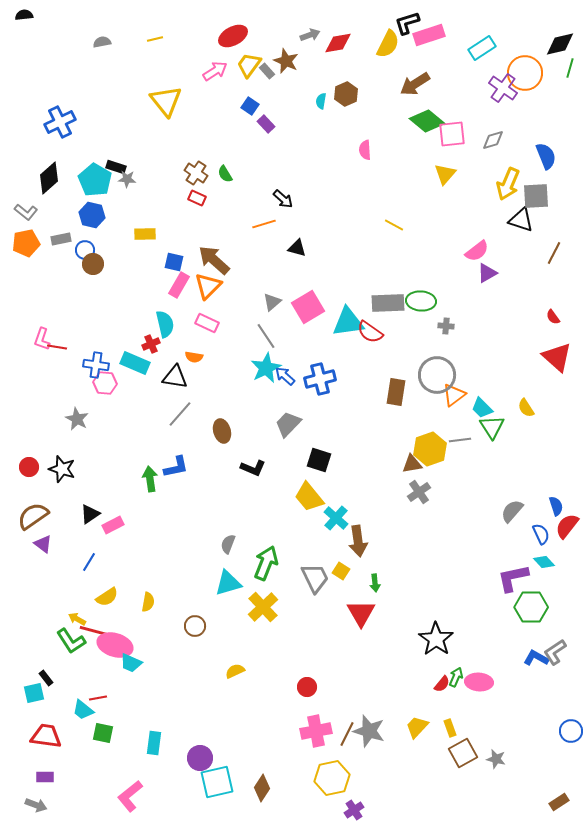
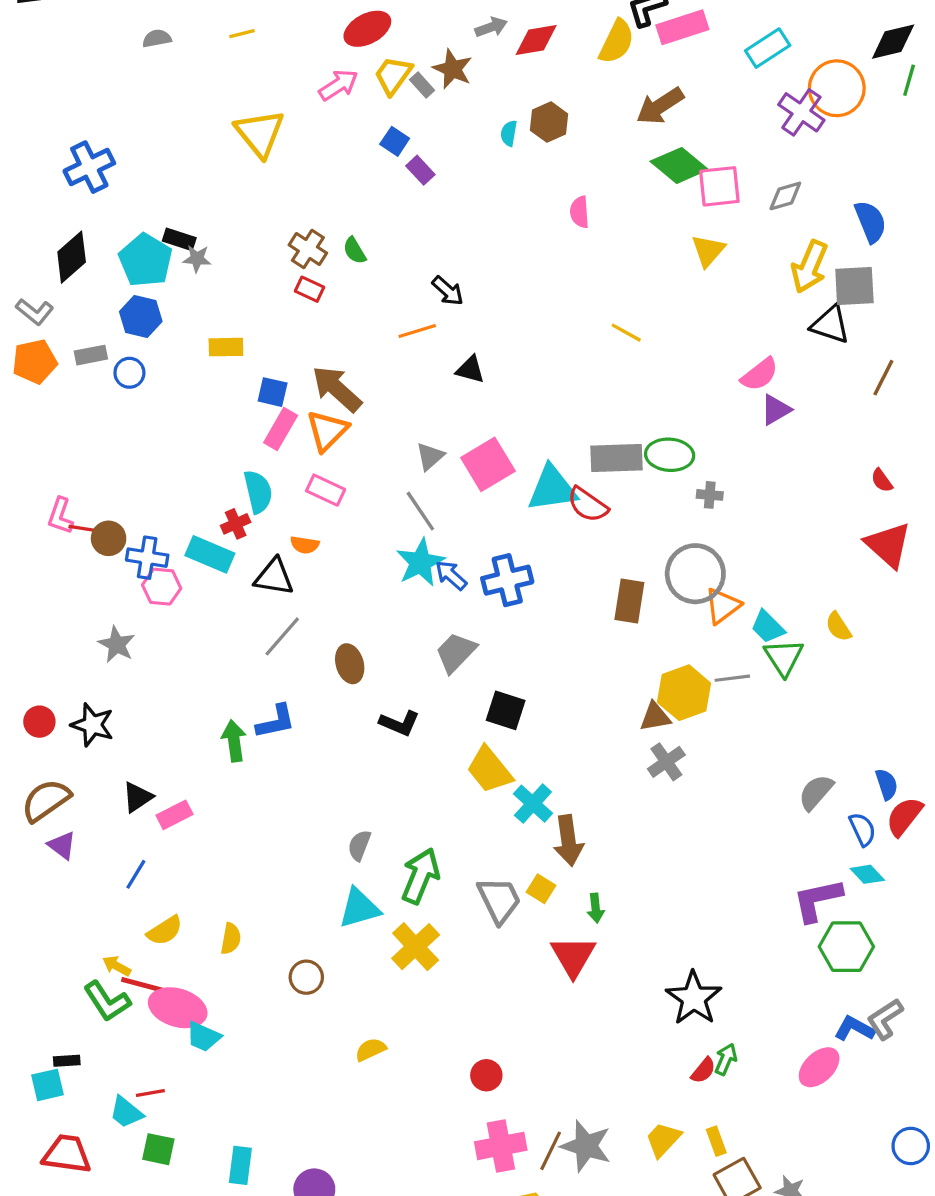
brown circle: (93, 264) -> (109, 538), moved
black rectangle: (46, 678) -> (67, 1061), turned -56
pink ellipse: (479, 682) -> (819, 1067), moved, turned -48

